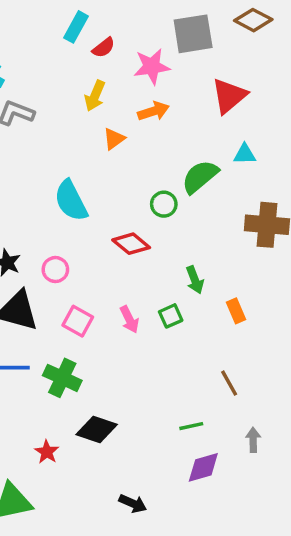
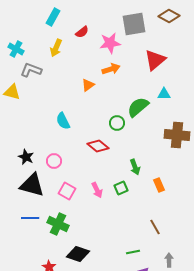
cyan rectangle: (76, 27) -> (53, 17), moved
yellow arrow: (95, 96) -> (56, 48), moved
cyan semicircle: (71, 201) -> (63, 121), size x0.7

